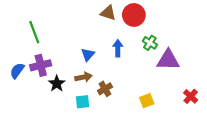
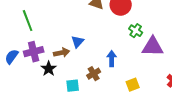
blue arrow: (118, 48) -> (112, 59), moved
brown arrow: (84, 77) -> (62, 53), moved

